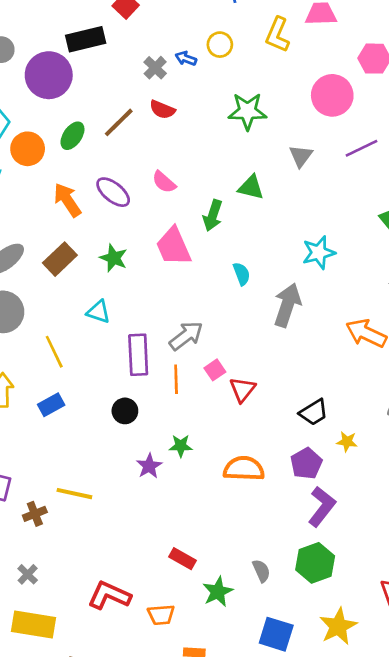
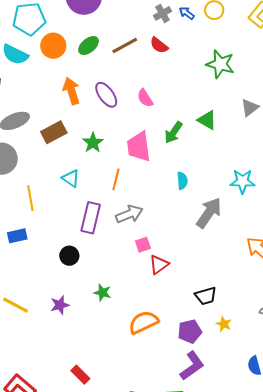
orange line: (176, 379) -> (116, 179), moved
purple star: (149, 466) -> (60, 305), moved
orange semicircle: (244, 469) -> (143, 322), turned -44

